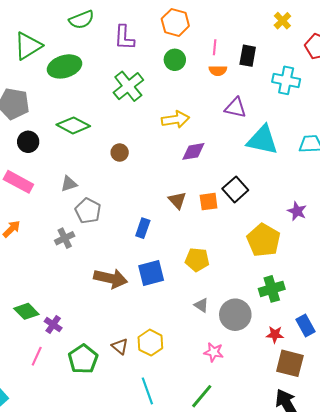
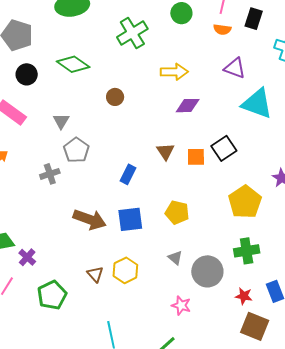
gray triangle: (69, 184) -> (61, 121), turned -48
yellow hexagon: (150, 343) -> (125, 270), moved
brown triangle: (120, 346) -> (95, 274), moved

